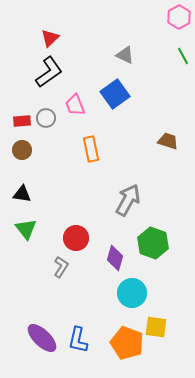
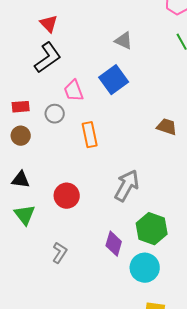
red triangle: (50, 38) -> (49, 24), turned -30
gray circle: (46, 118) -> (55, 114), moved
red circle: (76, 238) -> (67, 196), moved
cyan circle: (132, 293) -> (145, 268), moved

